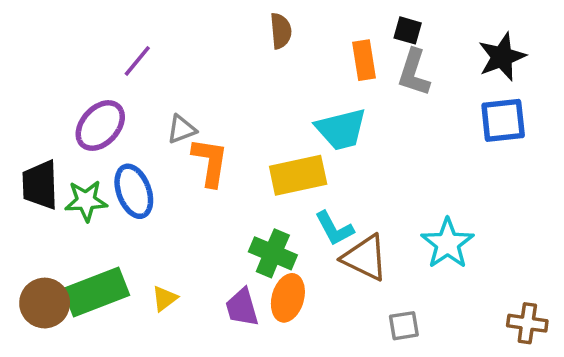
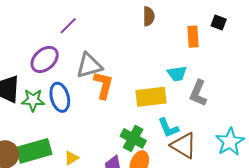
gray L-shape: (414, 73) -> (198, 93), moved
gray triangle: (182, 129) -> (89, 66), size x1.6
cyan trapezoid: (341, 129) -> (177, 74), size x0.7

